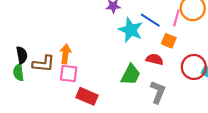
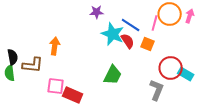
orange arrow: (65, 54) -> (55, 46), moved
red semicircle: (155, 59) -> (128, 41), moved, turned 42
pink square: (69, 73) -> (56, 86), moved
gray L-shape: (158, 92) -> (157, 90), moved

